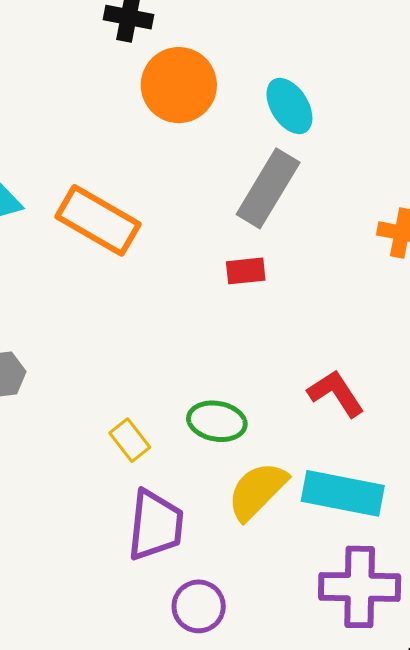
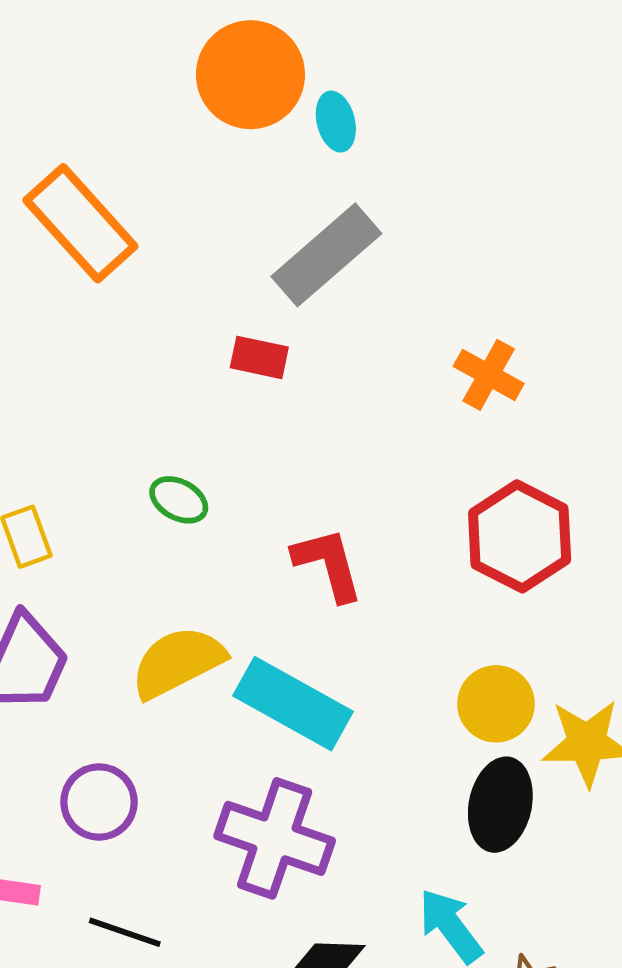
cyan ellipse: (289, 106) -> (336, 122), moved, size x0.7
green ellipse: (217, 421) -> (179, 500), moved, size x0.7
purple circle: (199, 606) -> (99, 802), moved

